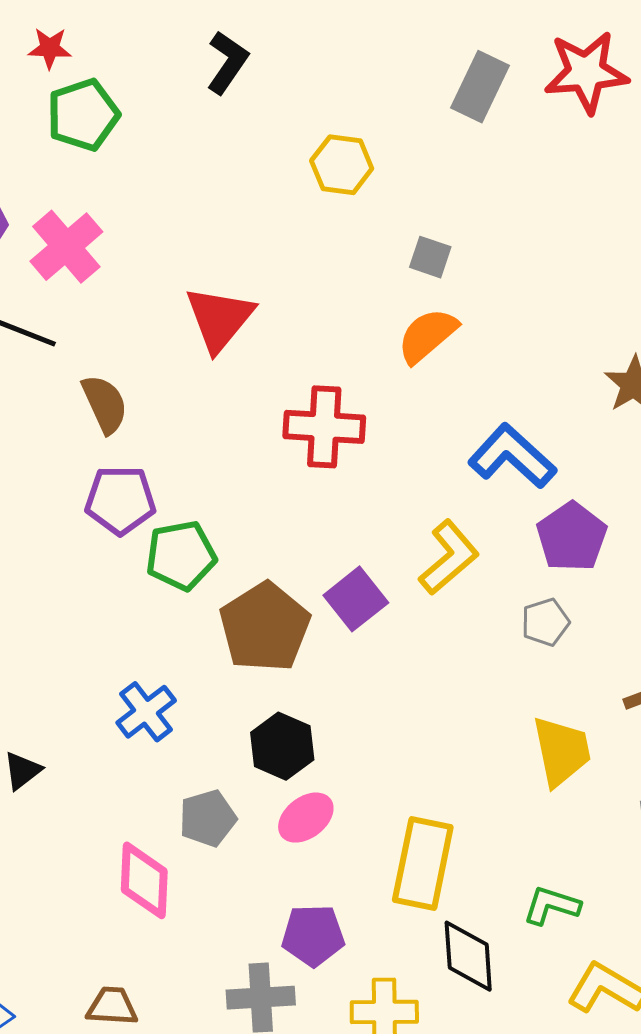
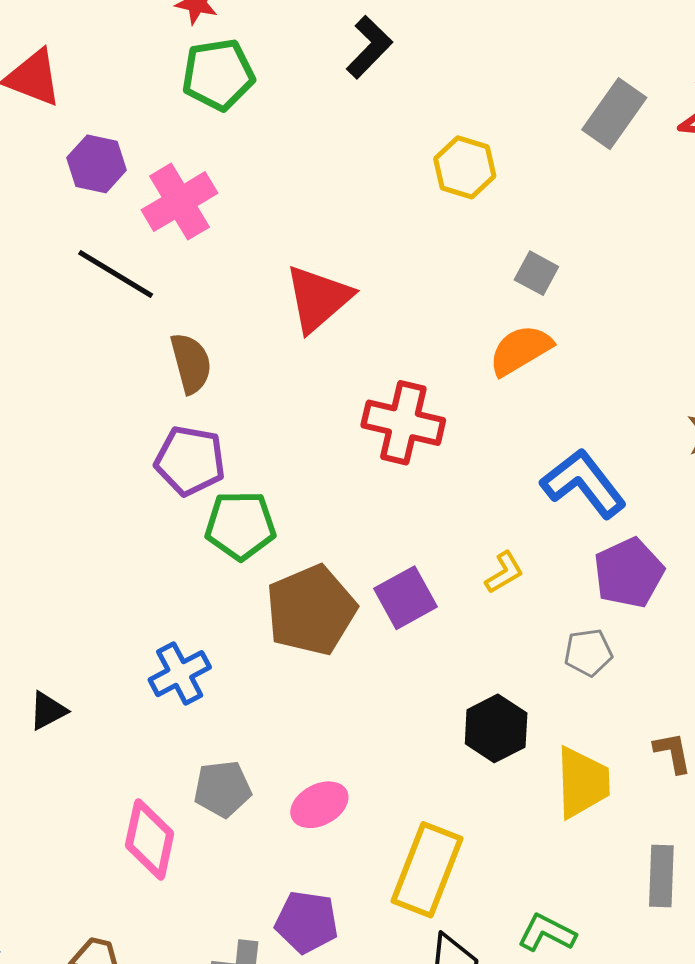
yellow L-shape: (449, 558) -> (504, 573), size x0.6
black hexagon: (282, 746) -> (496, 728), moved

